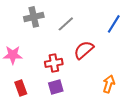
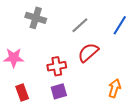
gray cross: (34, 17) -> (36, 18), turned 30
gray line: (66, 24) -> (80, 25), moved

